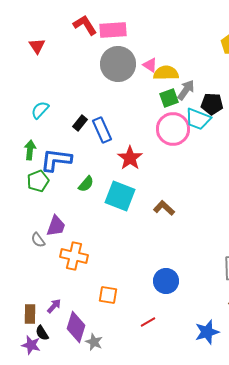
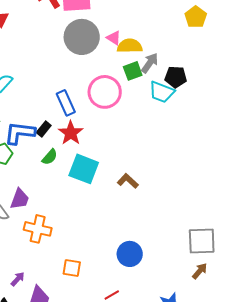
black rectangle: (80, 123) -> (44, 129), moved
pink circle: (173, 129) -> (105, 92), moved
red star: (130, 158) -> (71, 133), moved

